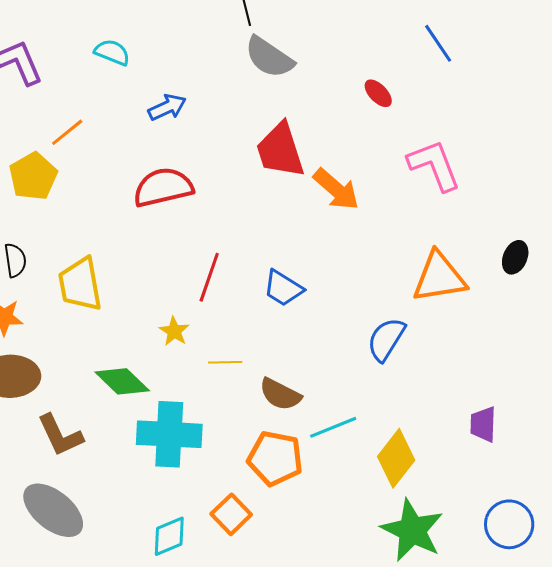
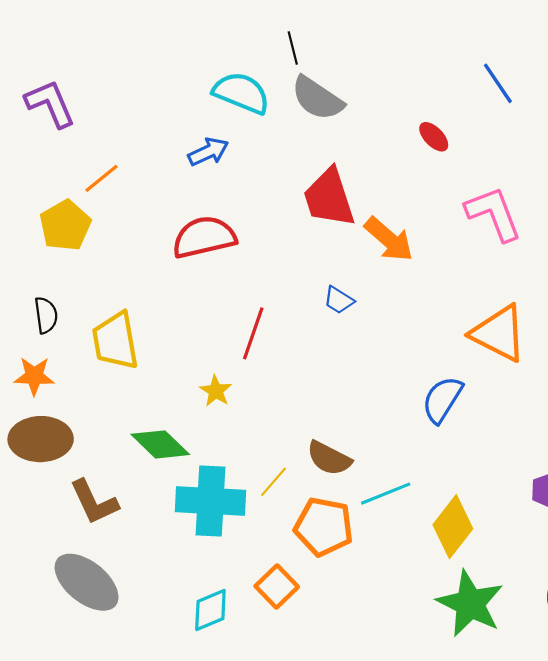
cyan semicircle: (112, 52) -> (241, 93), moved, size x1.5
orange triangle: (439, 277) -> (499, 333), turned 36
blue trapezoid: (283, 288) -> (339, 300), moved, size x0.7
yellow line: (225, 362) -> (273, 482), moved, turned -48

